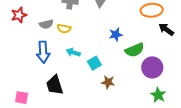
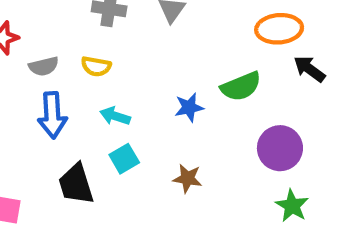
gray semicircle: (46, 24) -> (44, 66), moved
blue star: (116, 35) -> (189, 107), moved
green semicircle: (135, 50) -> (241, 86), moved
cyan square: (94, 63) -> (124, 159), moved

